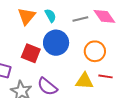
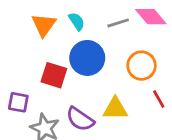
red line: (106, 76) -> (159, 99), turned 56
yellow triangle: (84, 81) -> (115, 109), moved

